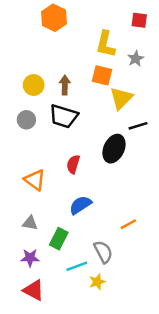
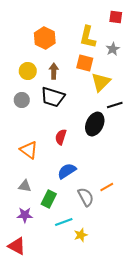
orange hexagon: (54, 18) -> (45, 38), moved
gray semicircle: (103, 252) -> (86, 197), moved
red triangle: (34, 290) -> (17, 246), moved

